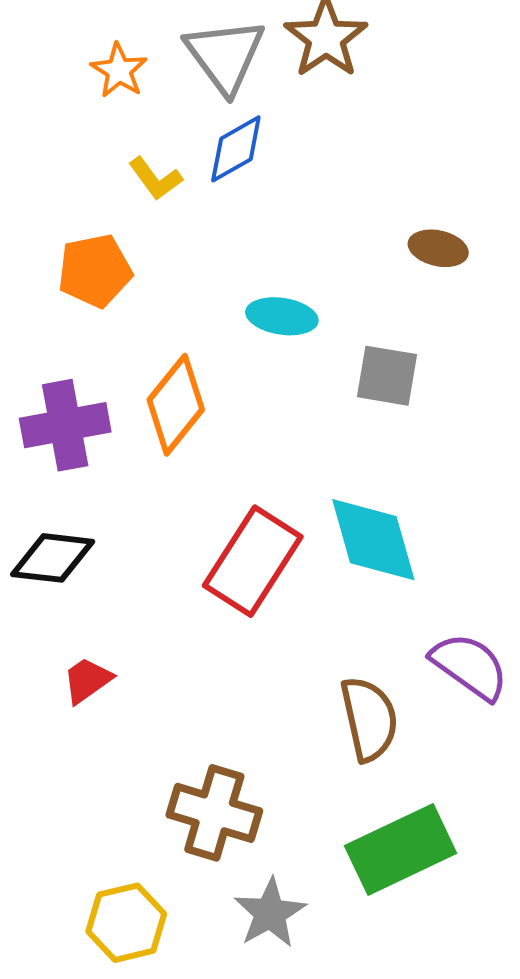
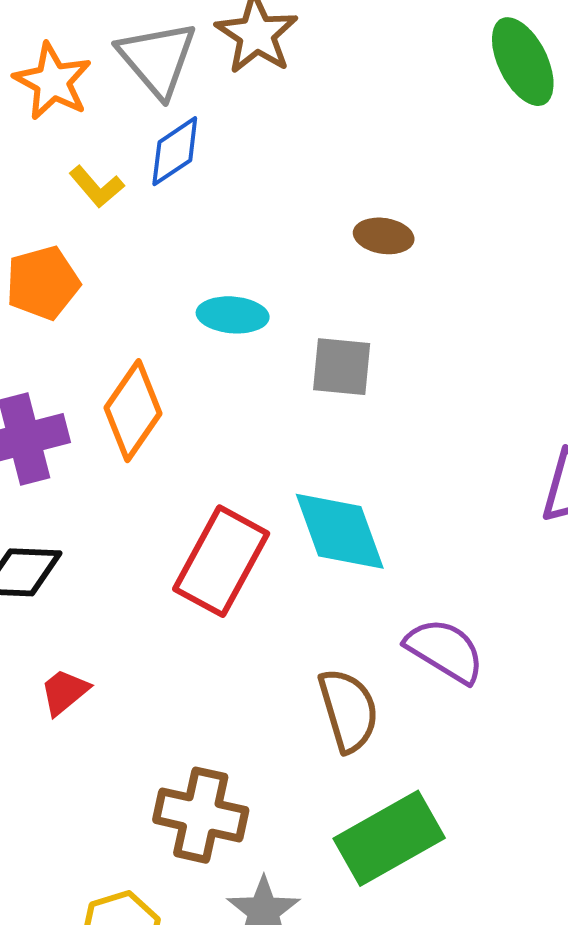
orange star: (119, 71) -> (53, 81), size x1.4

